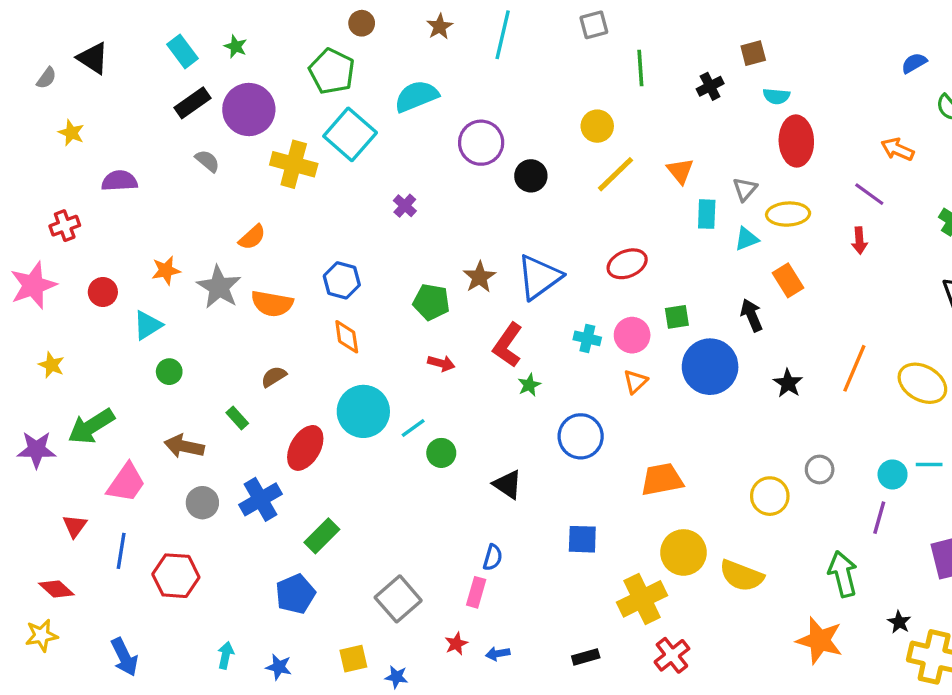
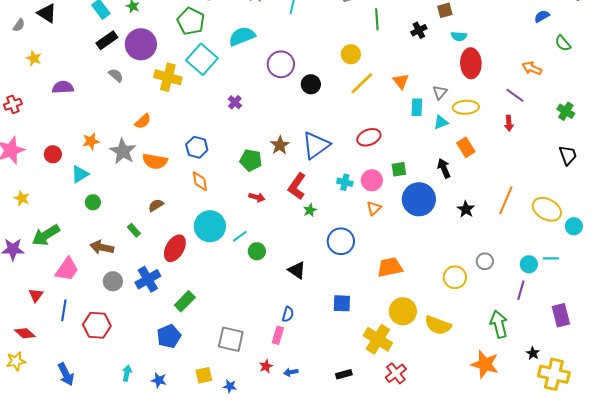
red cross: (65, 226) -> (13, 104), moved
gray square: (398, 599) -> (231, 339), turned -36
yellow cross: (642, 599) -> (378, 339), turned -32

